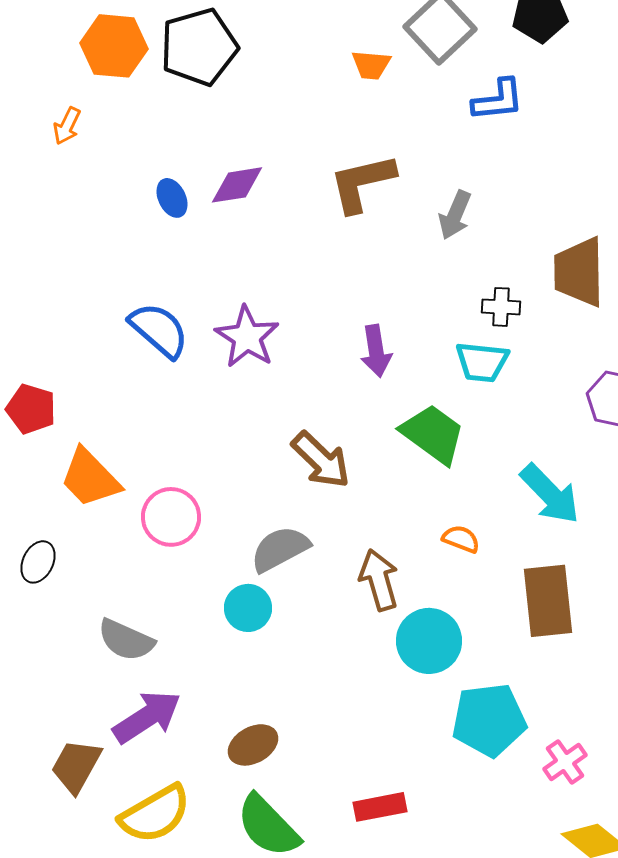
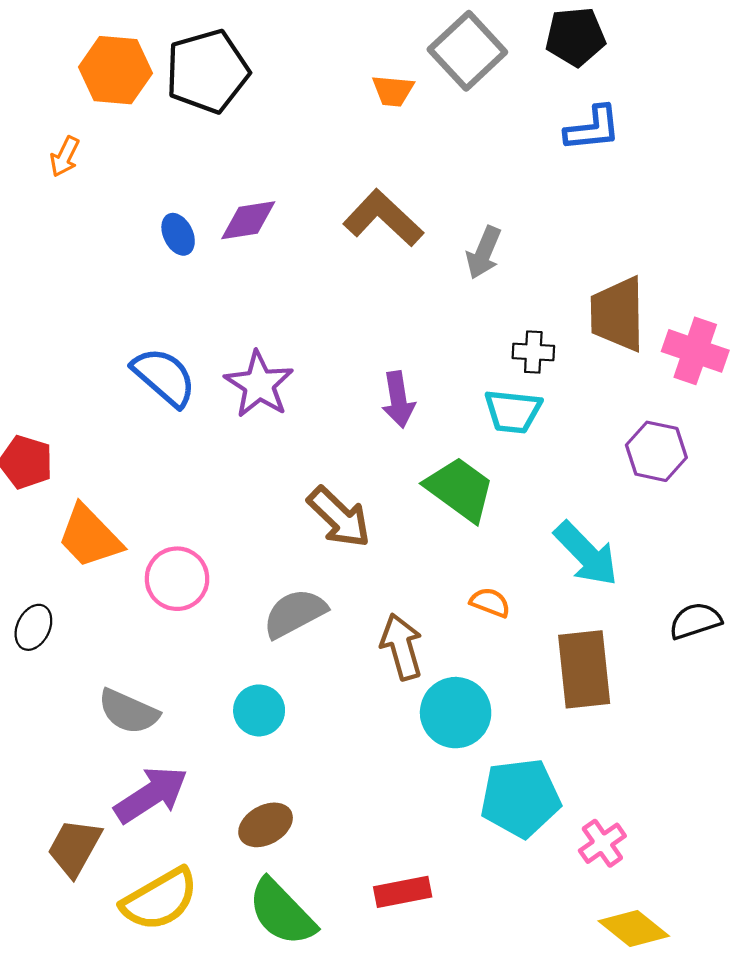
blue L-shape: (498, 100) -> (593, 128), moved
brown L-shape: (362, 183) -> (383, 218), turned 56
cyan circle: (248, 608) -> (259, 710), moved

